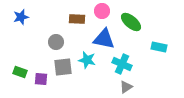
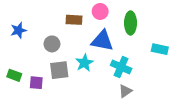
blue star: (21, 17) -> (18, 30), moved
green ellipse: (131, 22) -> (131, 23), turned 50
cyan star: (87, 60) -> (84, 63), turned 30

